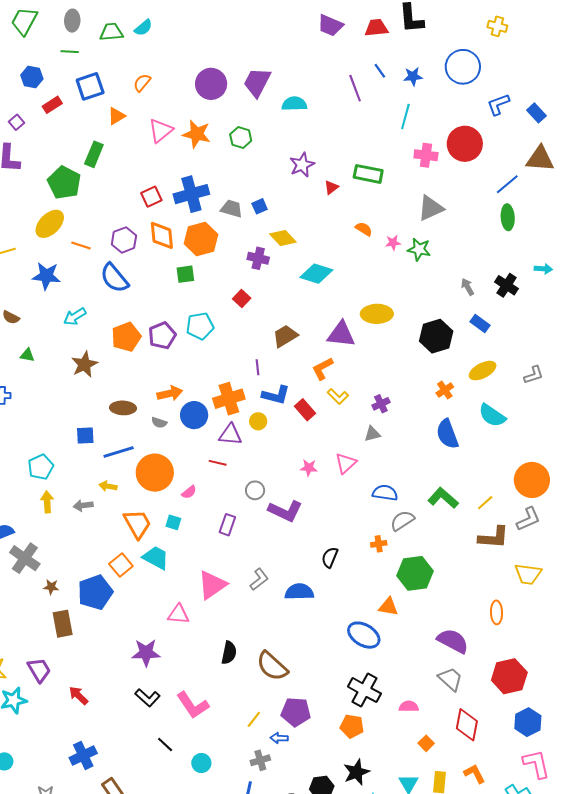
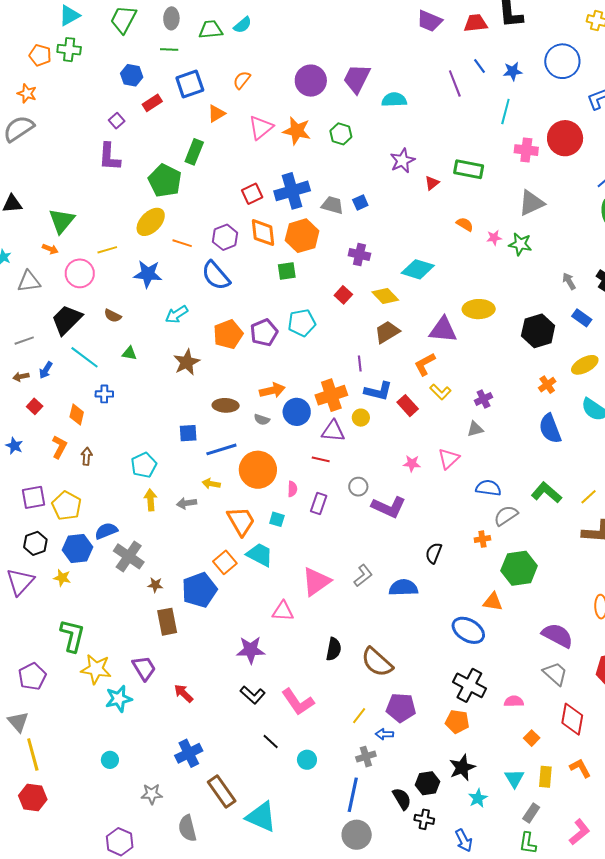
yellow diamond: (283, 238) -> (385, 296), moved
pink semicircle: (189, 492) -> (292, 489), turned -49
purple rectangle: (227, 525) -> (319, 503), moved

